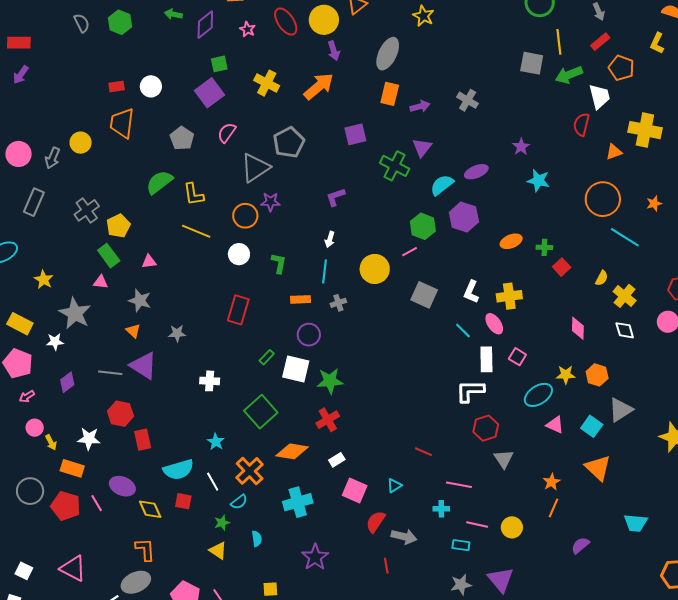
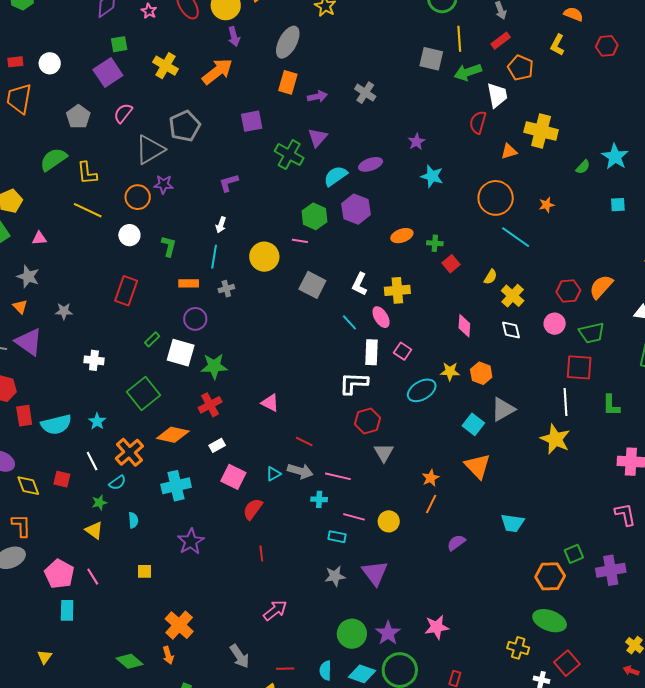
pink line: (410, 252) -> (300, 241), turned 35
pink triangle: (555, 425) -> (270, 403), moved
cyan semicircle: (179, 470) -> (56, 424), moved
gray arrow: (404, 537) -> (300, 471), moved

